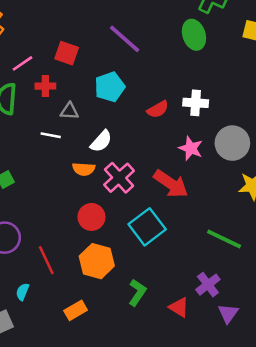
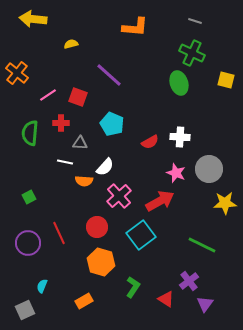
purple line: (125, 39) -> (109, 75), moved
pink line: (23, 63) -> (48, 95), moved
cyan pentagon: (110, 87) -> (112, 124), turned -30
orange semicircle: (84, 169) -> (84, 181), moved
red arrow: (171, 184) -> (160, 201), turned -64
red line: (46, 260) -> (59, 233), moved

